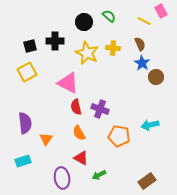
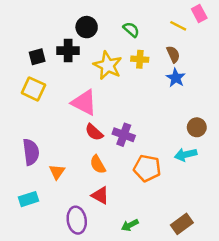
green semicircle: (109, 16) -> (131, 30), moved
black circle: (84, 22) -> (87, 27), moved
yellow square: (27, 72) -> (33, 89), turned -36
brown circle: (156, 77) -> (197, 127), moved
red semicircle: (76, 107) -> (94, 132), turned -35
green arrow: (99, 175) -> (130, 225), moved

